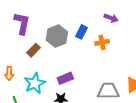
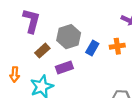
blue rectangle: (82, 32) -> (92, 48), moved
purple rectangle: (65, 78) -> (64, 67), moved

